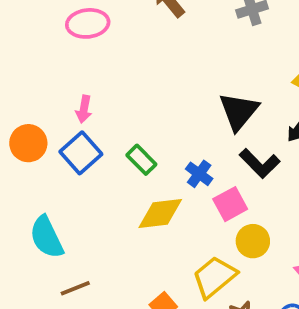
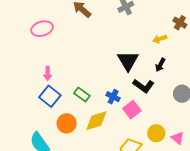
orange circle: (28, 143) -> (67, 123), moved
yellow circle: (253, 241) -> (156, 133), moved

